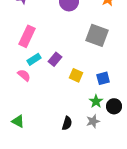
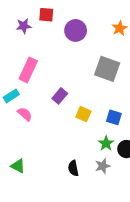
cyan rectangle: (34, 59) -> (11, 96), moved
blue square: (103, 78) -> (114, 117), turned 32
black semicircle: (67, 123) -> (73, 168), turned 152

